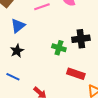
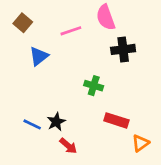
black cross: (81, 39) -> (123, 49), moved
black star: (17, 51) -> (56, 122), moved

